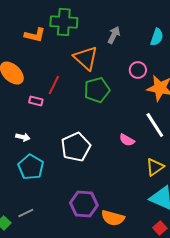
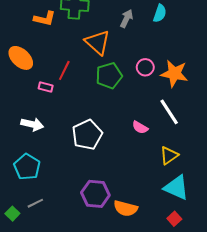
cyan semicircle: (157, 37) -> (160, 13), moved
pink circle: (138, 70) -> (145, 67), moved
white arrow: (23, 137) -> (32, 124), size x1.5
cyan pentagon: (31, 167) -> (27, 167), moved

